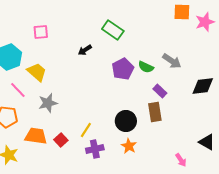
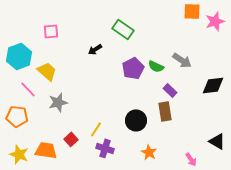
orange trapezoid: (36, 136) -> (46, 150), moved
orange star: (129, 146) -> (149, 152), moved
purple cross: (95, 149) -> (105, 148), turned 30

